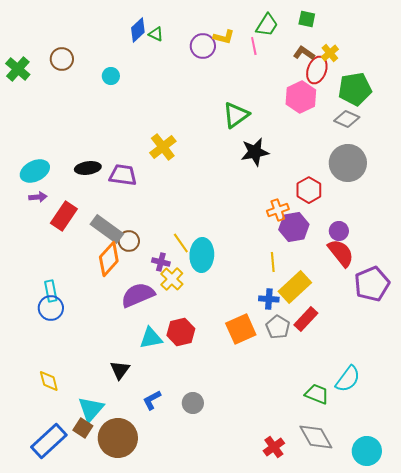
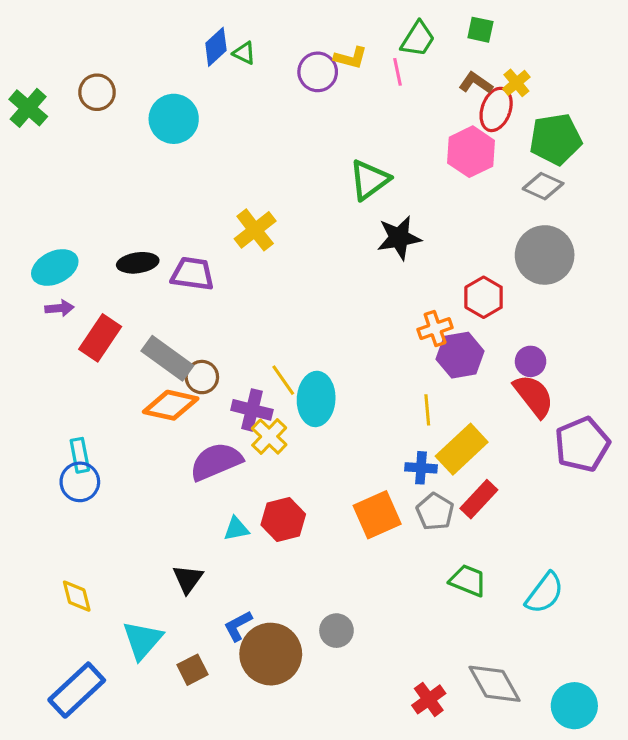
cyan circle: (111, 76) -> (174, 119), size x1.8
orange diamond: (109, 259) -> (171, 405), turned 60
purple cross: (161, 262) -> (252, 410), size x1.4
cyan triangle: (151, 338) -> (236, 529), size x0.7
green trapezoid: (317, 394) -> (468, 580), moved
gray circle: (193, 403) -> (336, 631), moved
brown square: (83, 428) -> (192, 670), moved, turned 30
brown circle: (118, 438) -> (271, 654), moved

